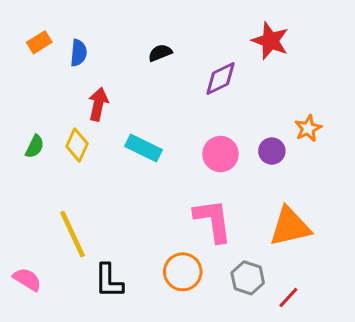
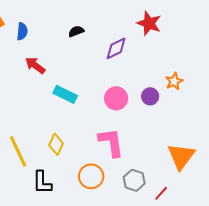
red arrow: (98, 104) -> (35, 65), turned -65
yellow diamond: (77, 145) -> (56, 144), moved
orange triangle: (290, 227) -> (181, 156), moved, turned -40

